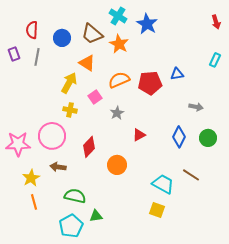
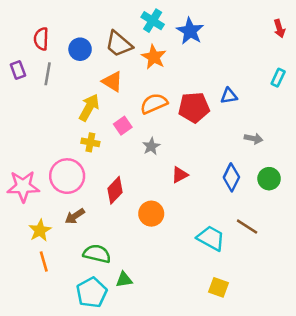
brown arrow: (58, 167) -> (75, 216), turned -42
yellow square: (157, 210) -> (219, 287), moved

